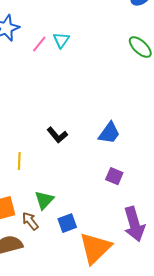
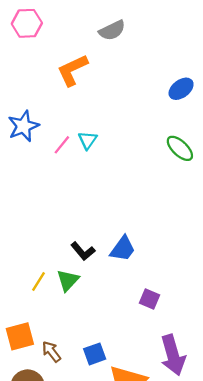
blue trapezoid: (109, 133) -> (123, 249), moved
yellow line: (19, 161) -> (39, 282), turned 30
green triangle: (44, 200) -> (68, 280), moved

